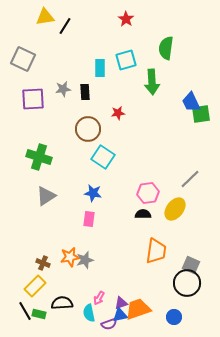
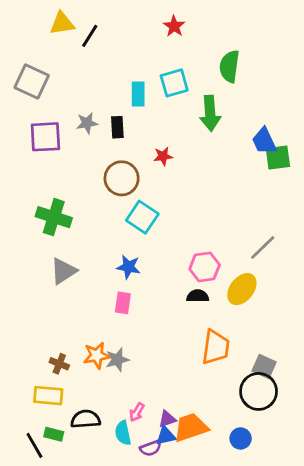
yellow rectangle: (35, 286) -> (48, 396), turned 50
black line: (25, 311) -> (34, 445), moved

